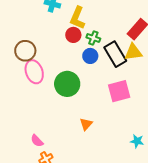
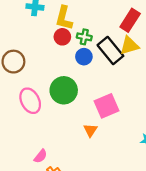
pink ellipse: (34, 72) -> (30, 101), moved
pink square: (119, 91) -> (107, 106), moved
pink semicircle: (37, 141) -> (41, 156), turned -88

